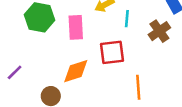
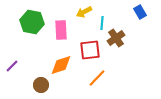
brown cross: (159, 31) -> (116, 38), moved
orange line: (138, 87) -> (97, 78), moved, turned 48

